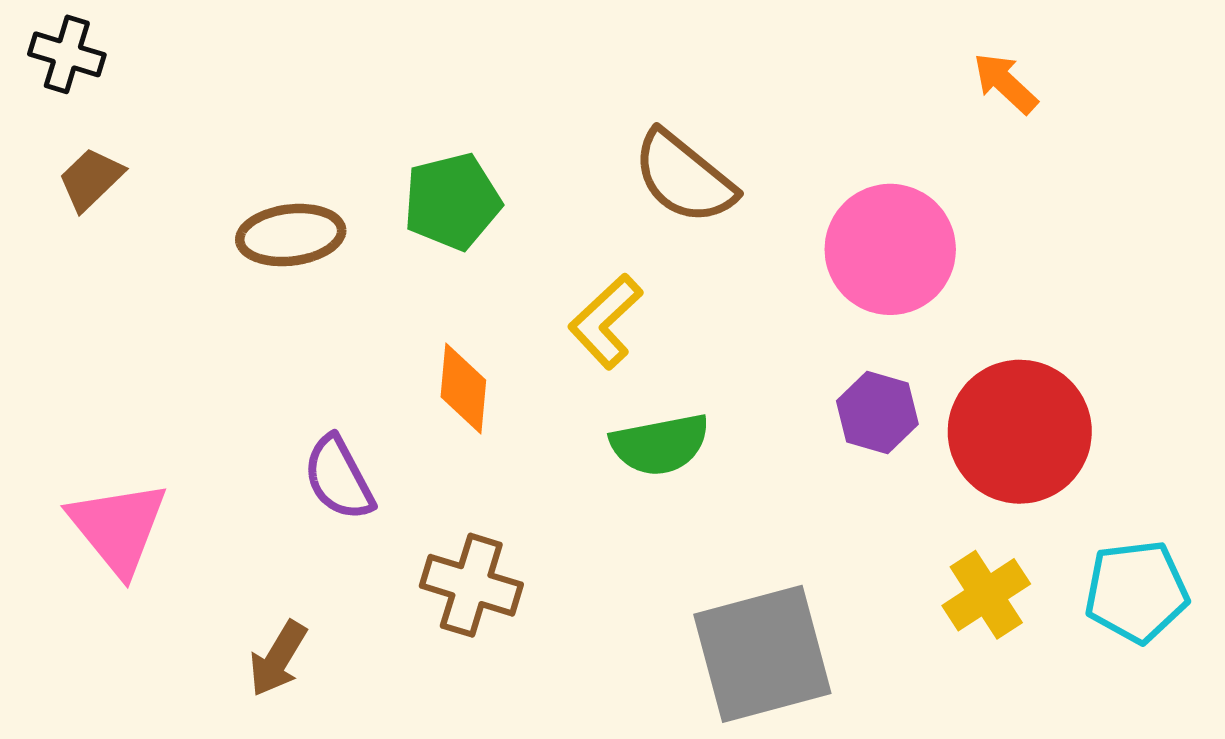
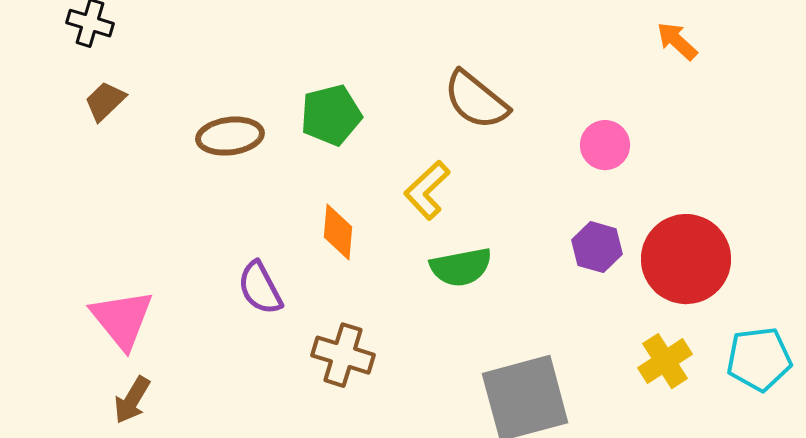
pink circle: (890, 249) -> (605, 145), size x0.6
brown arrow: (278, 659) -> (132, 400), moved

